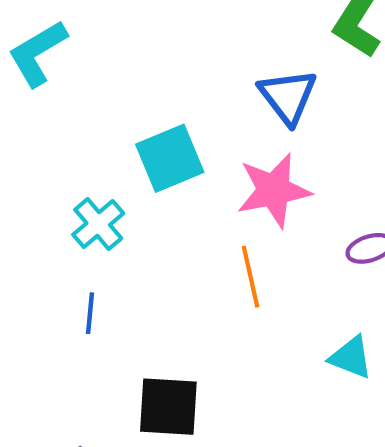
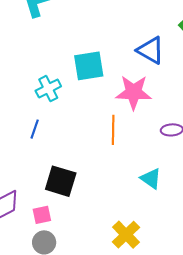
blue triangle: (288, 96) -> (151, 50), turned -36

